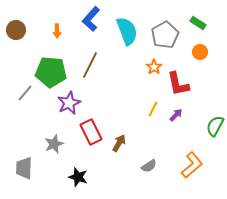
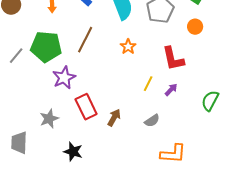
orange star: (154, 67) -> (128, 47), moved
gray line: (25, 93) -> (16, 56), moved
orange L-shape: (192, 165) -> (173, 154), moved, turned 44
gray semicircle: (149, 166) -> (152, 121), moved

